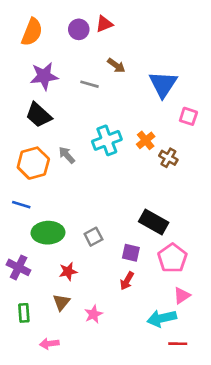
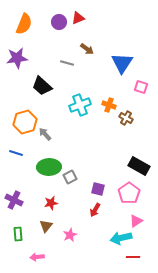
purple star: (44, 76) -> (17, 58), moved
black trapezoid: (39, 115) -> (42, 86), moved
orange cross: (146, 140) -> (109, 105), turned -32
gray arrow: (67, 155) -> (45, 134), moved
black rectangle: (154, 222) -> (139, 166), moved
green ellipse: (48, 233) -> (49, 167), moved

